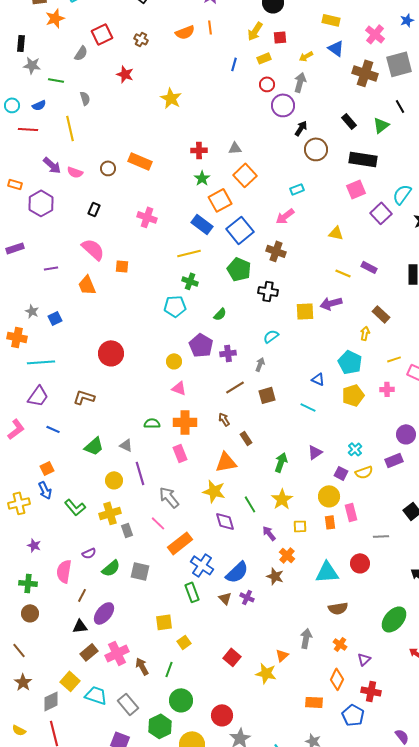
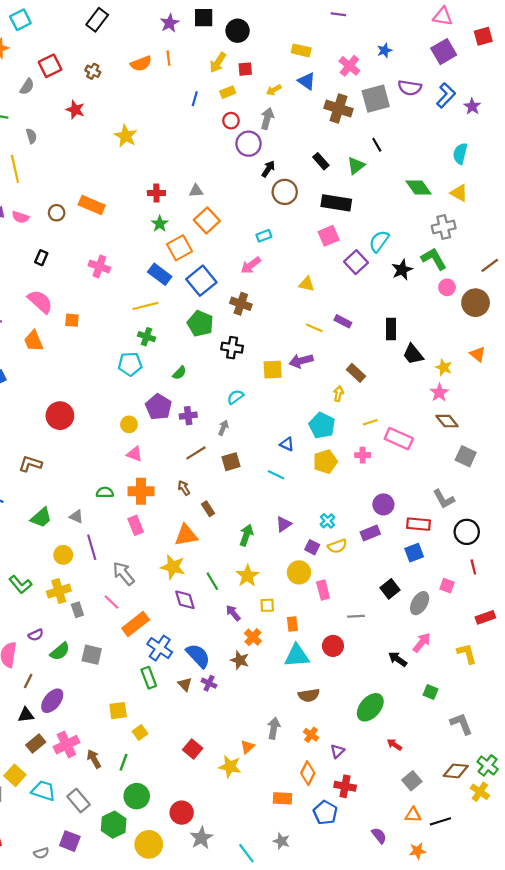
orange rectangle: (330, 522) -> (292, 624), moved
blue semicircle: (237, 572) -> (198, 656), turned -90

